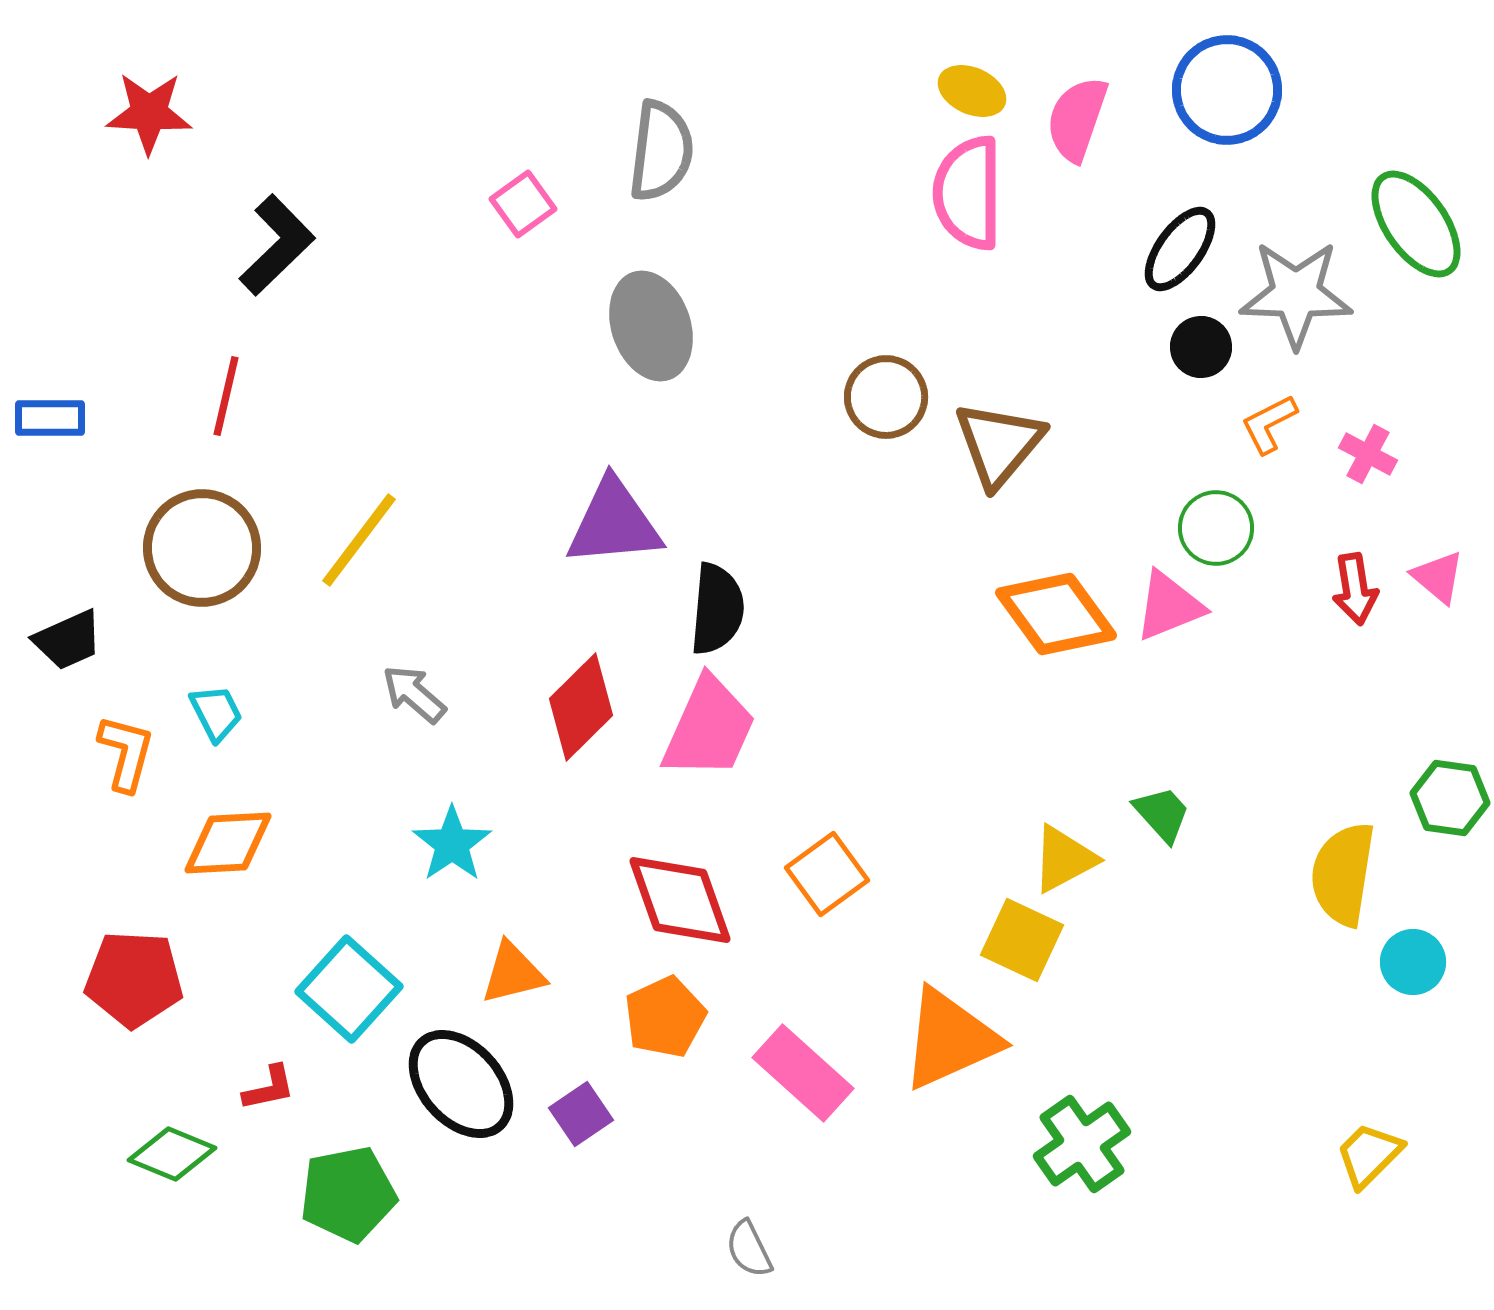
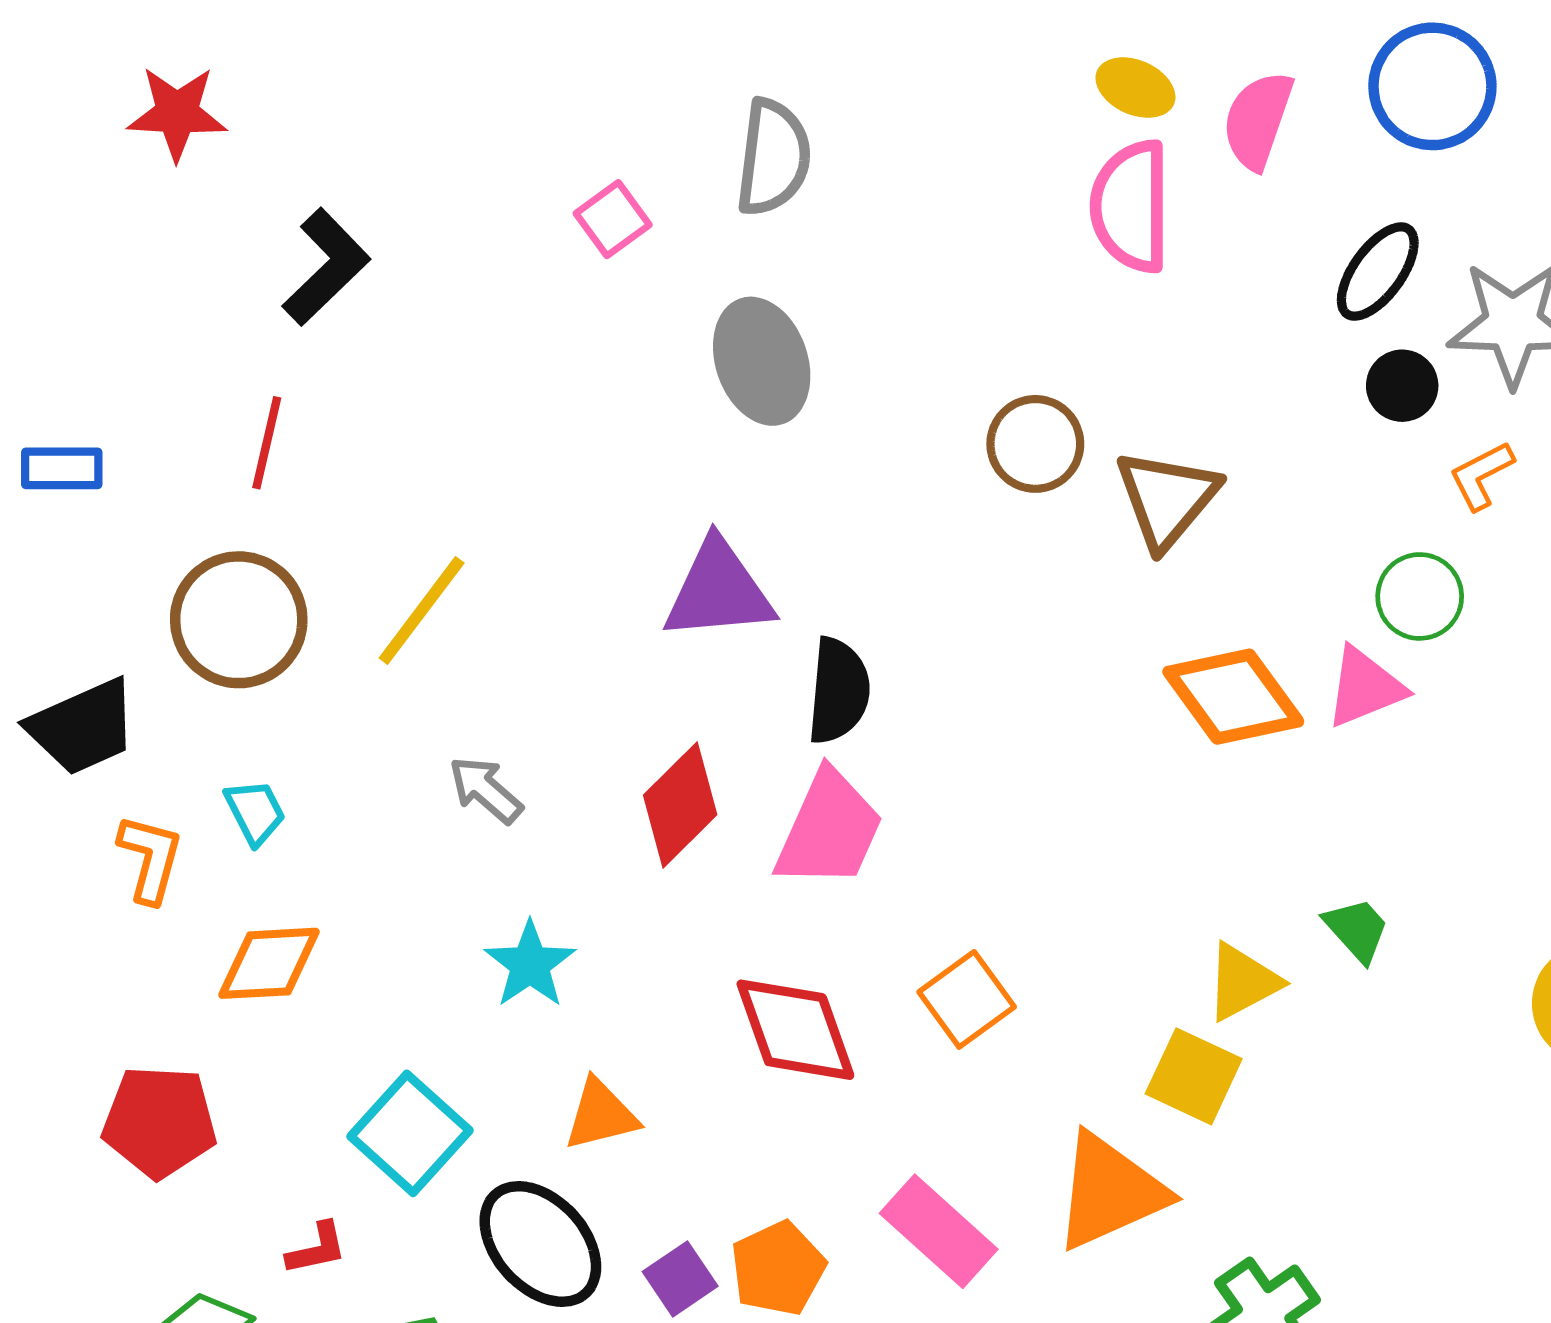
black trapezoid: (68, 640) -> (83, 727), size x1.4
orange pentagon: (665, 1017) -> (778, 1268), moved

